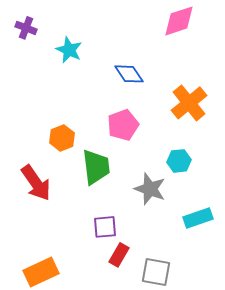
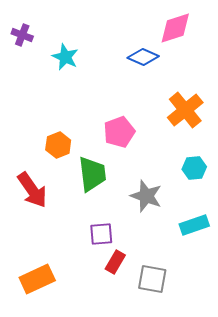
blue diamond: (129, 74) -> (143, 57), moved, turned -32
cyan hexagon: (179, 161) -> (194, 168), moved

